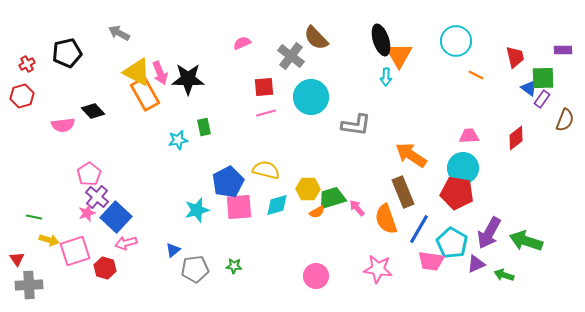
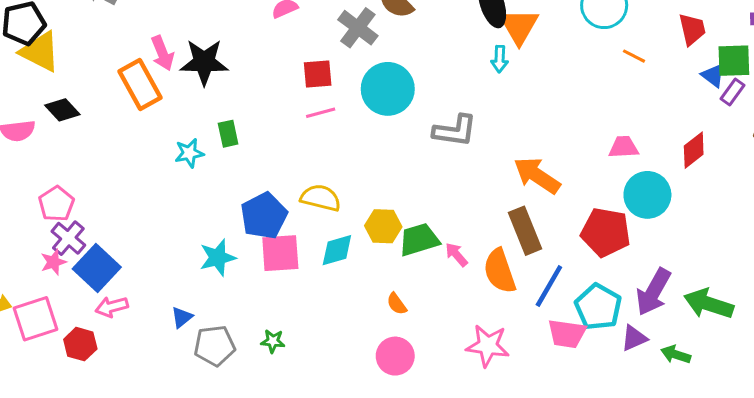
yellow triangle: (137, 72) -> (40, 52), moved
cyan circle: (463, 168) -> (647, 195), moved
orange semicircle: (317, 212) -> (397, 304), moved, turned 84

